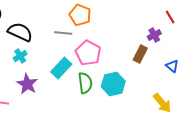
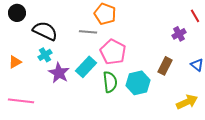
brown rectangle: (140, 54) -> (165, 66), moved
purple star: (27, 84) -> (59, 73), moved
yellow arrow: (162, 103) -> (187, 102), turned -75

